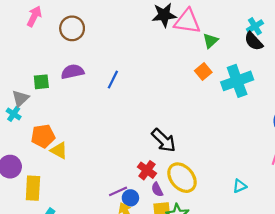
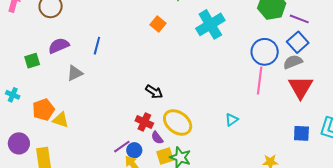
orange square: (203, 71) -> (158, 24), moved
gray triangle: (20, 98) -> (75, 73), moved, turned 30
black arrow: (164, 140) -> (154, 92), size x0.7

